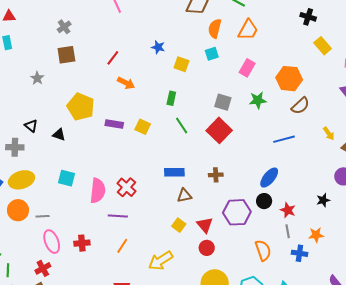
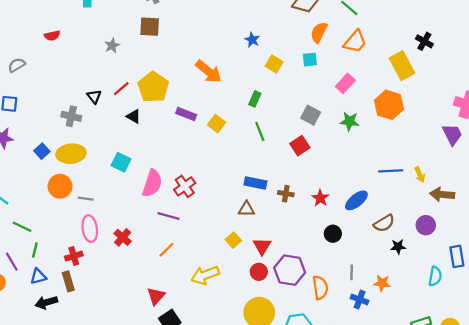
yellow rectangle: (323, 46) -> (402, 66), moved, size x1.4
red line: (113, 58) -> (121, 89), moved
orange arrow: (126, 83) -> (209, 72), size x1.4
brown semicircle: (300, 106) -> (384, 223), moved
red square: (219, 130) -> (300, 146), size x0.7
black triangle: (59, 135) -> (134, 116), moved
blue line: (284, 139) -> (391, 171), moved
blue rectangle: (174, 172) -> (255, 183), moved
blue ellipse: (269, 178) -> (356, 200), moved
red star: (288, 210) -> (320, 198), moved
purple hexagon: (237, 212) -> (290, 270), moved
red cross: (82, 243) -> (123, 237), turned 35

